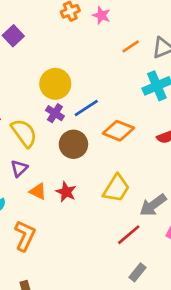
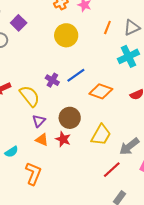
orange line: (131, 46) -> (107, 27), turned -32
yellow circle: (55, 84) -> (66, 35), moved
brown circle: (73, 144) -> (70, 118), moved
purple triangle: (19, 168) -> (39, 121), moved

